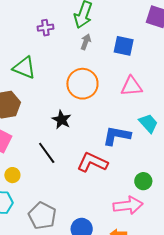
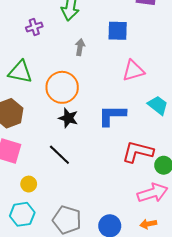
gray arrow: (86, 42) -> (80, 47), moved
orange circle: (82, 84) -> (62, 87), moved
blue L-shape: (117, 136) -> (112, 115), moved
red L-shape: (92, 162) -> (138, 152), moved

